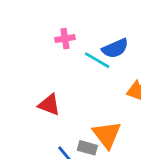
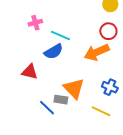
blue semicircle: (115, 48) -> (54, 52), moved

